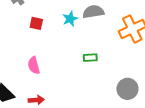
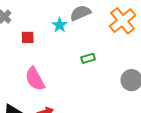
pink semicircle: (34, 65) -> (35, 79), size x1.4

